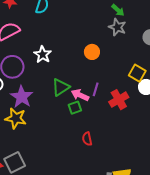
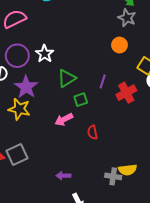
orange circle: (92, 52) -> (119, 45), moved
white star: (43, 54) -> (45, 54), moved
pink arrow: (80, 95) -> (64, 120), moved, turned -54

